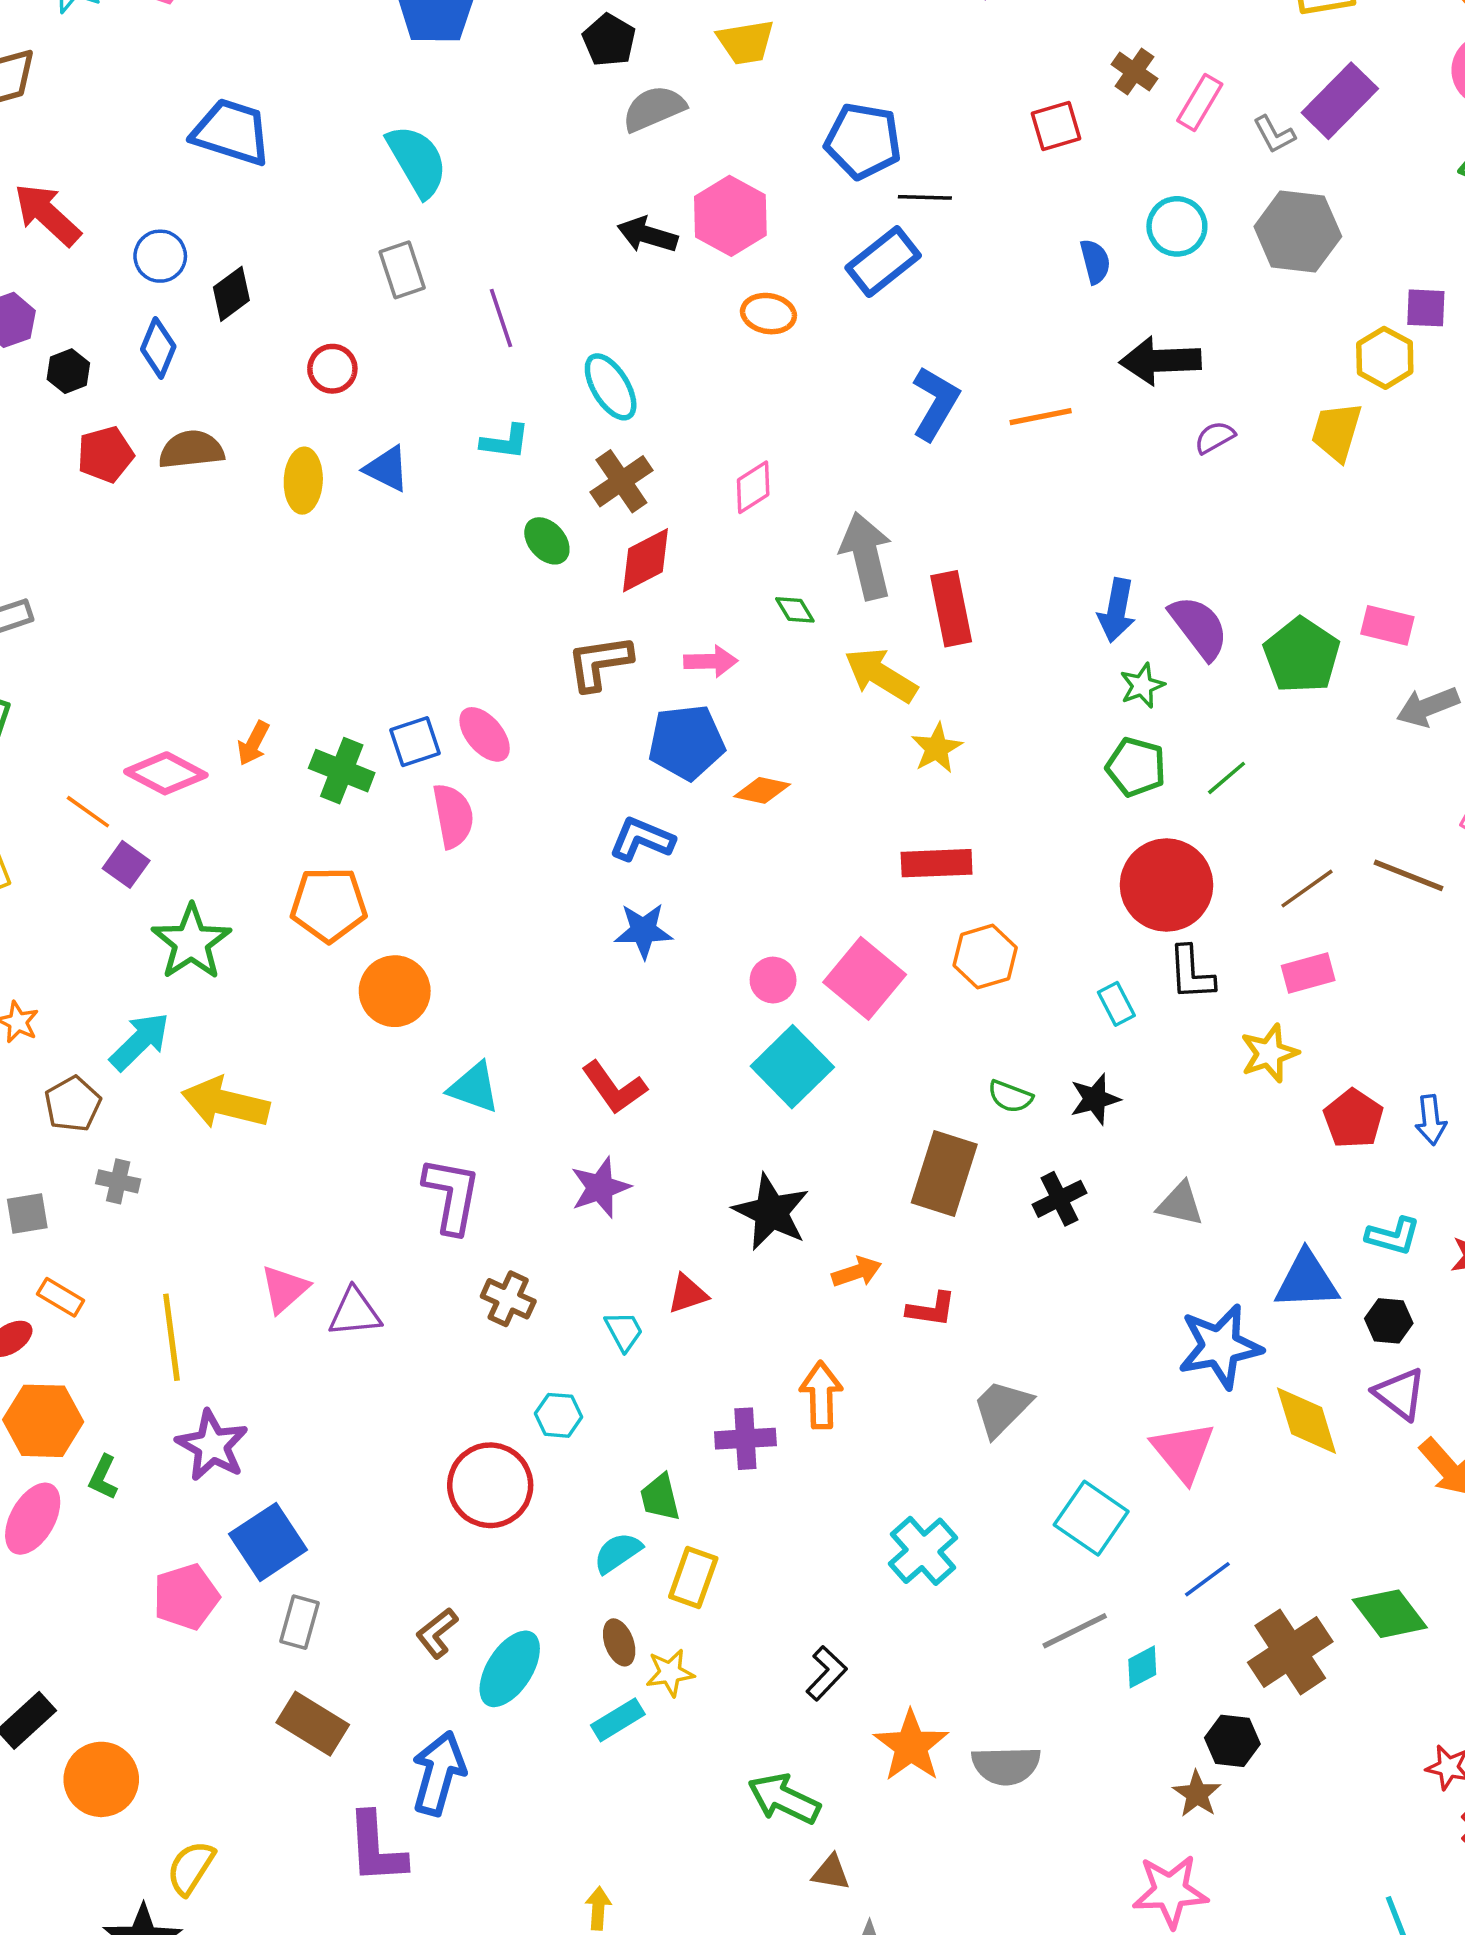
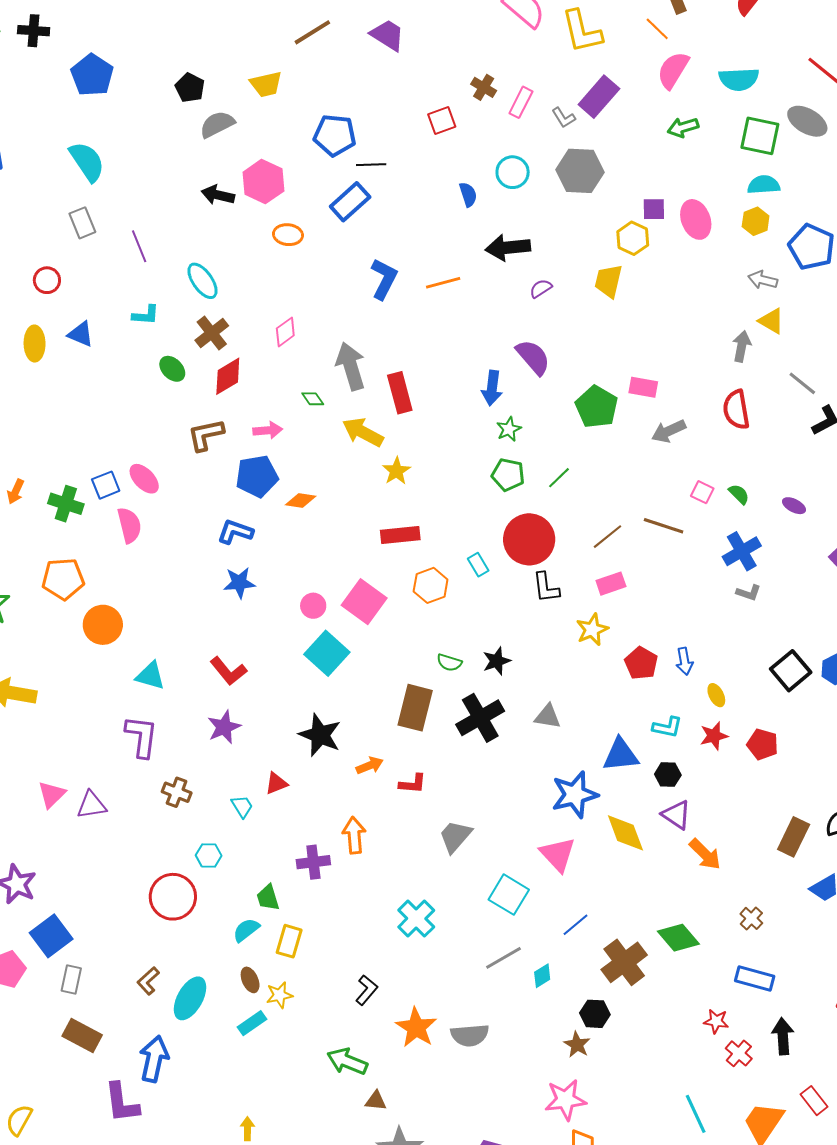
purple semicircle: (1199, 627) -> (533, 357), moved
cyan rectangle: (1116, 1004) -> (478, 565), moved
black cross: (1059, 1199) -> (480, 718), size x1.6

